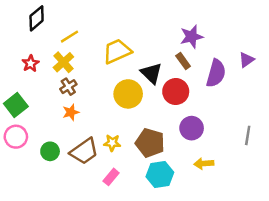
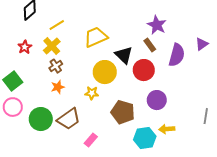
purple star: (192, 37) -> (157, 25), turned -30
gray line: (248, 135) -> (206, 116), moved
yellow star: (112, 143) -> (92, 93), moved
green circle: (50, 151) -> (41, 119), size x1.5
cyan hexagon: (160, 174) -> (145, 138), moved

